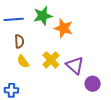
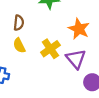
orange star: (64, 28) -> (79, 29), moved

